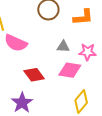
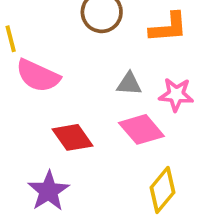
pink diamond: (70, 70) -> (141, 129), turned 40

